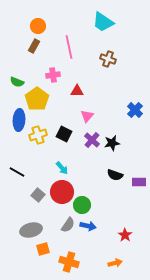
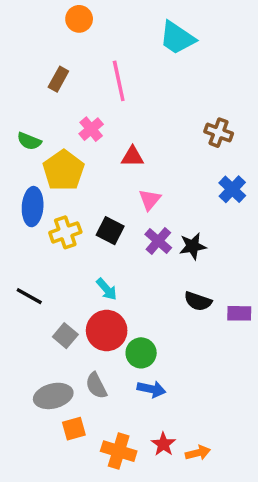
orange circle: (38, 26) -> (79, 19), moved
brown cross: (108, 59) -> (219, 133), moved
pink cross: (53, 75) -> (91, 129), turned -32
gray semicircle: (68, 225) -> (96, 386), moved, turned 119
red star: (125, 235) -> (163, 444), moved

